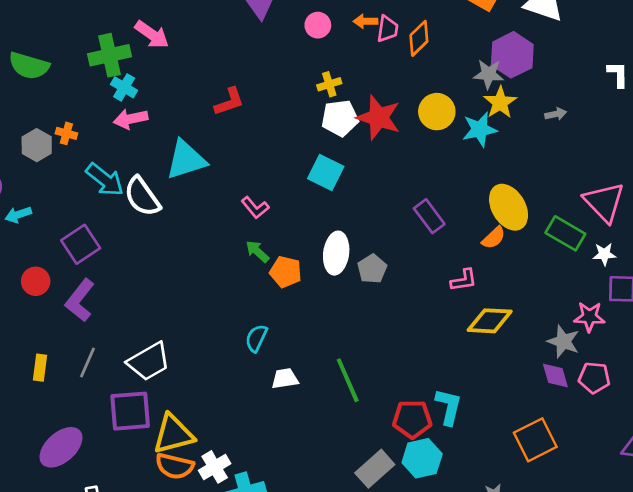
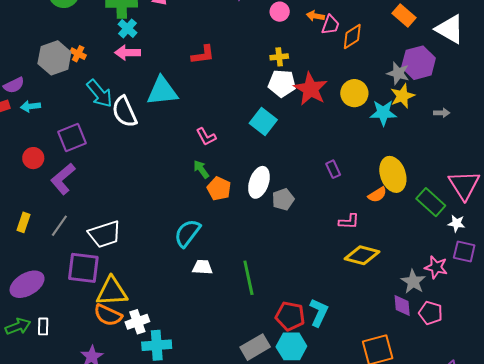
gray hexagon: (37, 145) -> (54, 58), size x1.4
purple rectangle: (429, 216) -> (333, 169), size x0.7
cyan semicircle: (256, 338) -> (187, 233), size x1.4

